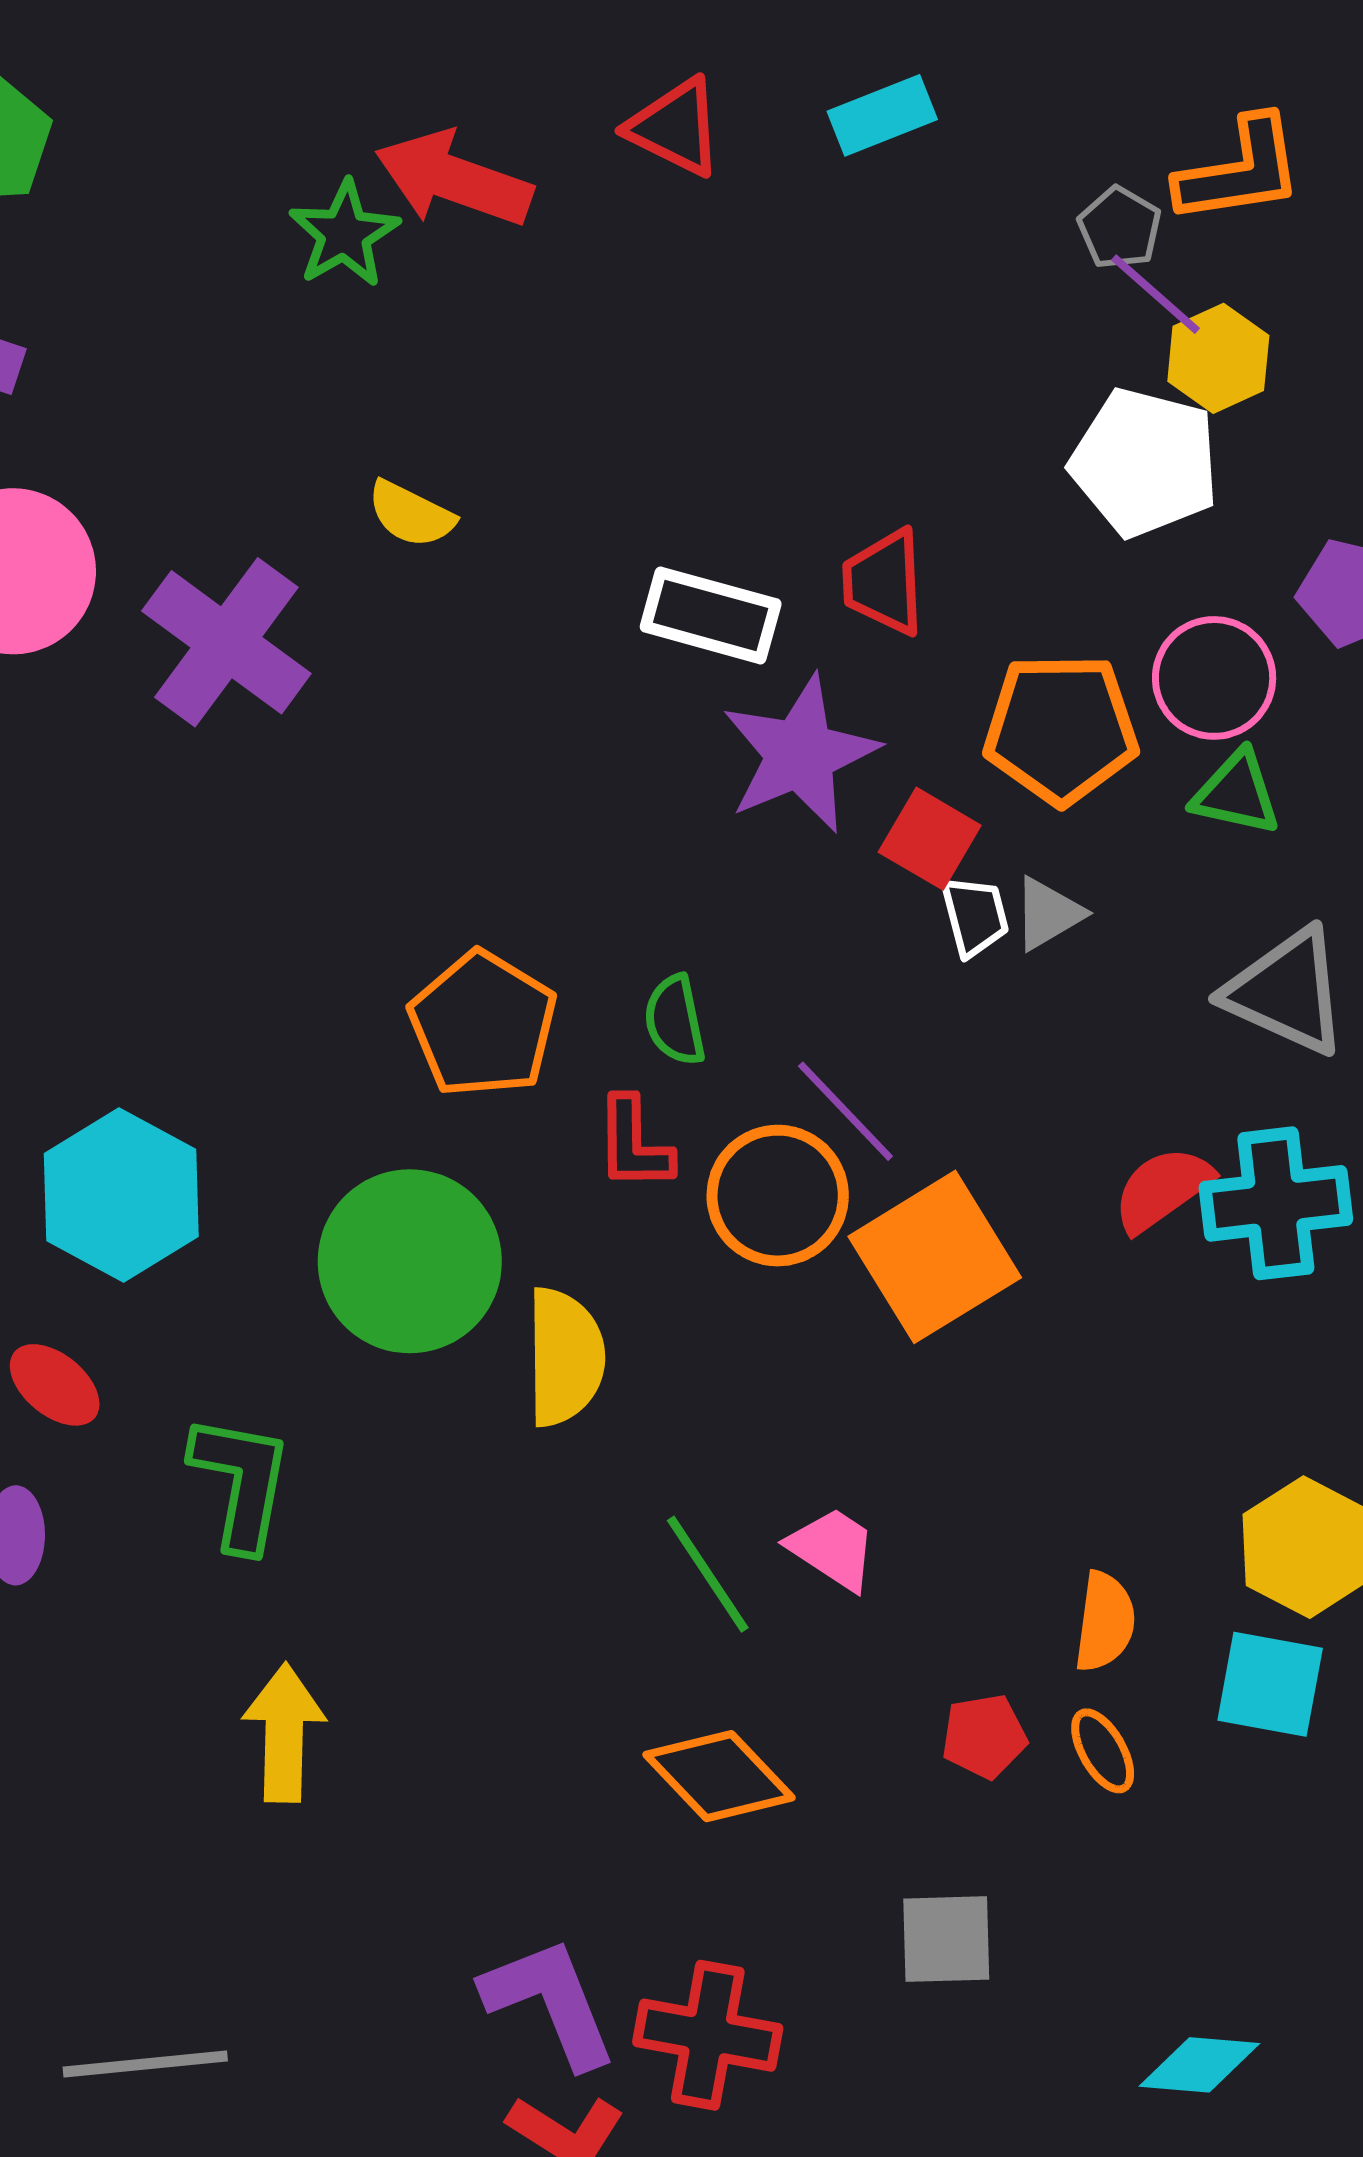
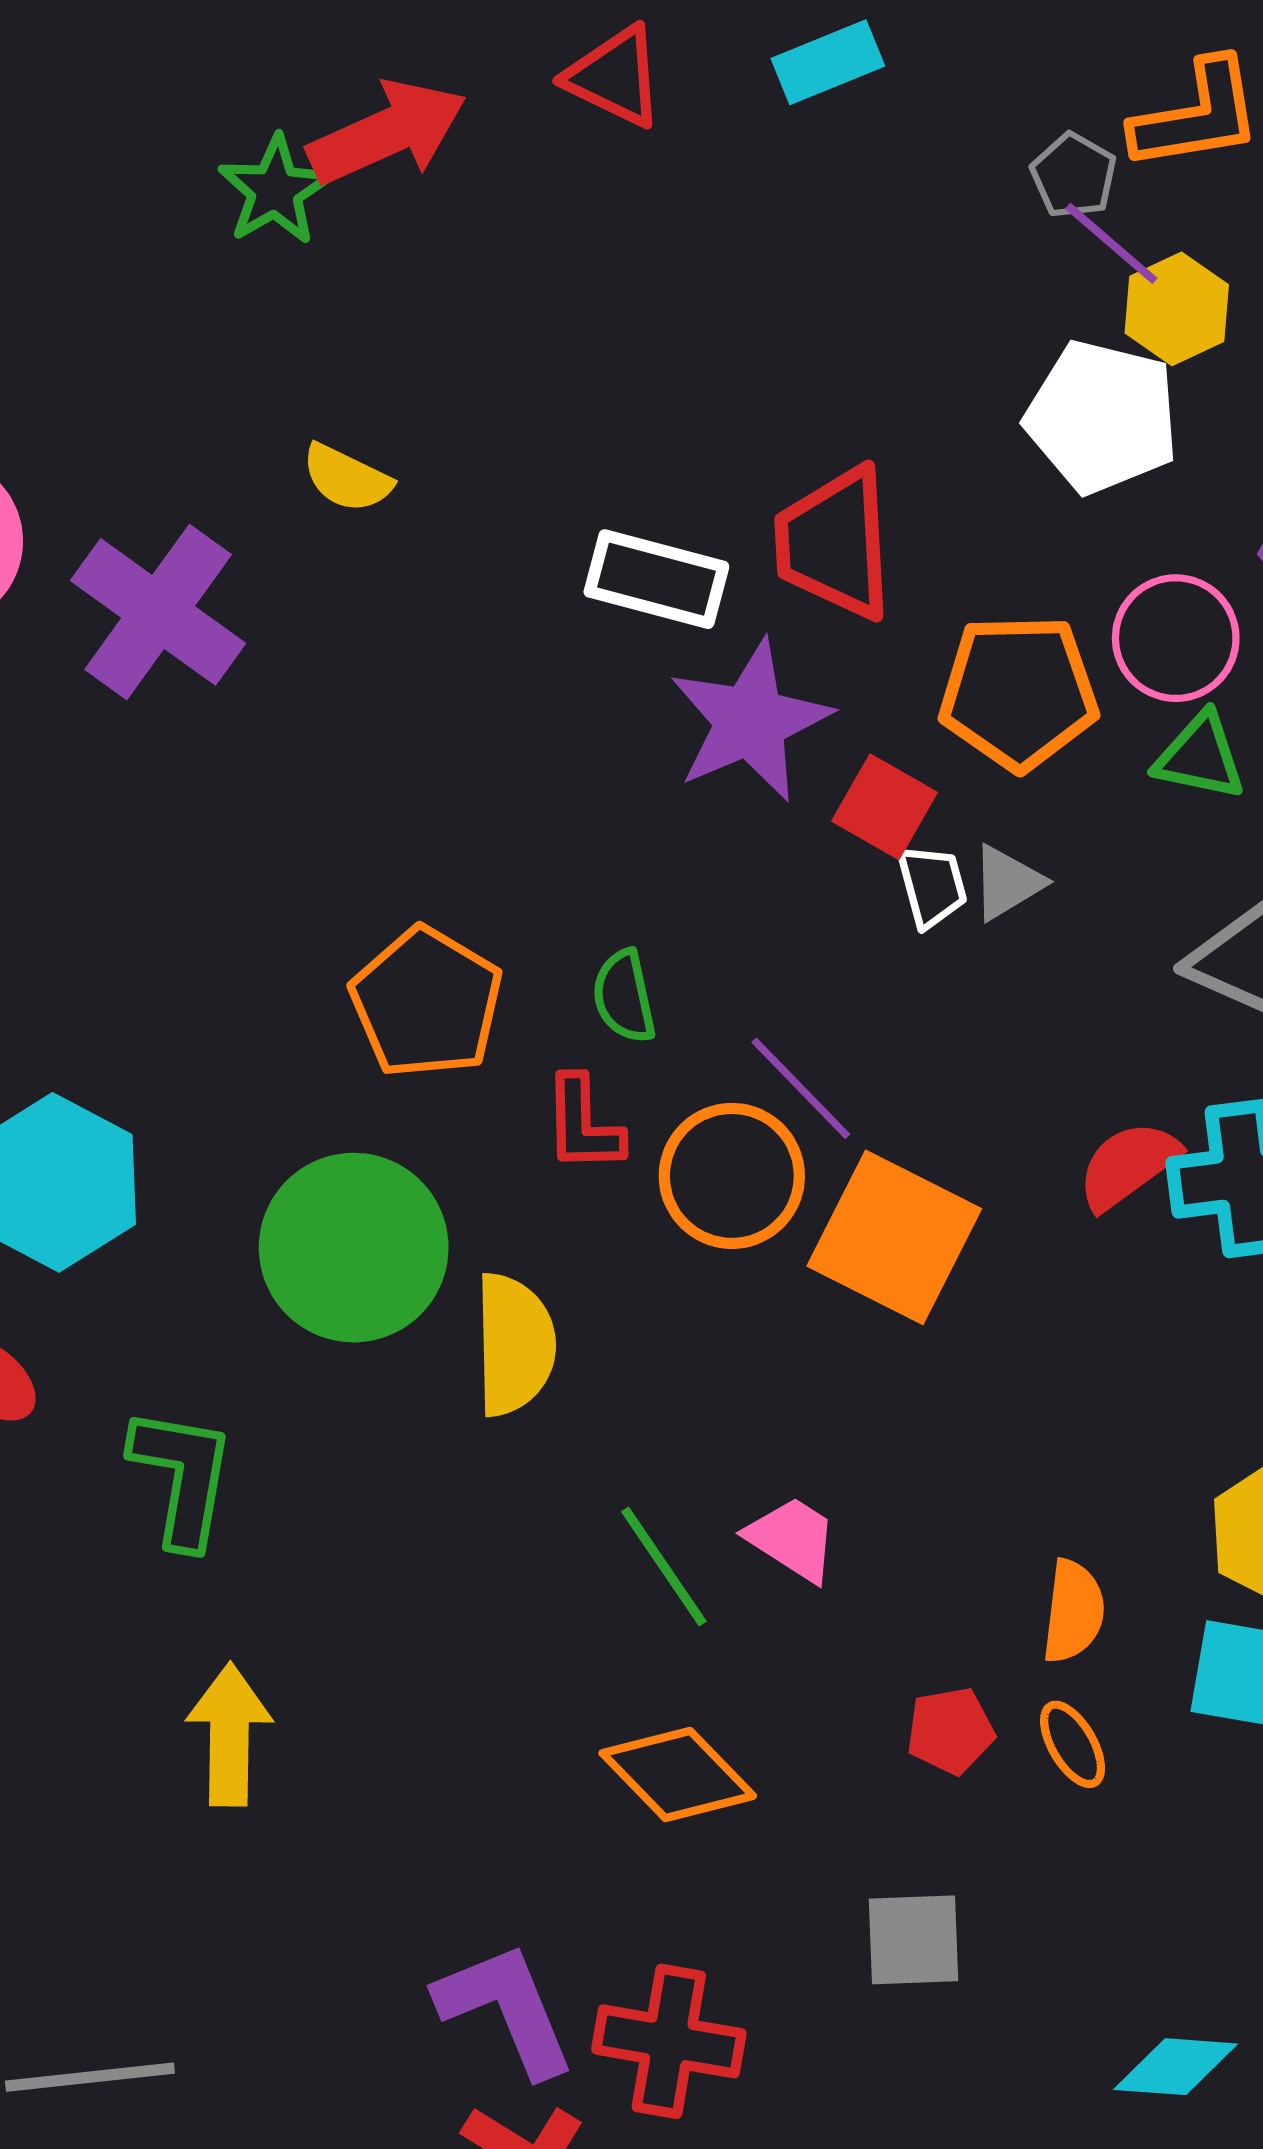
red arrow: (454, 179) -> (387, 132), turned 137
red trapezoid: (884, 582) -> (835, 543), size x1.4
orange square: (935, 1257) -> (894, 1237), turned -31

